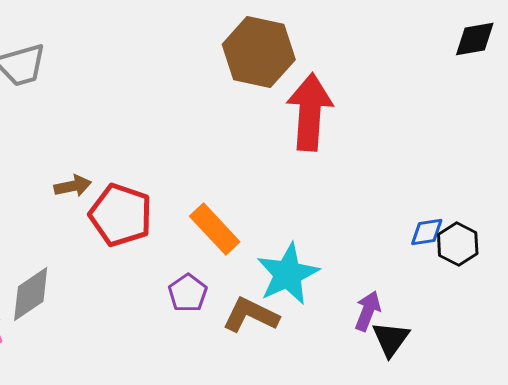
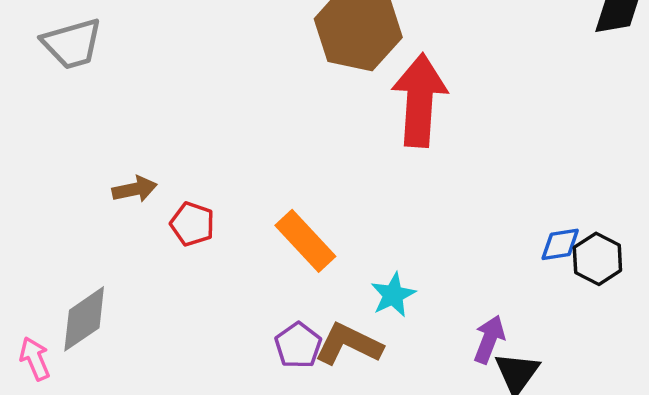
red pentagon: (121, 215) -> (192, 224), size x0.6
cyan star: (288, 274) -> (393, 295), size x0.6
purple pentagon: (188, 293) -> (298, 345), moved

